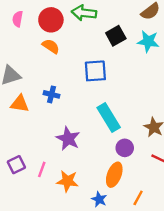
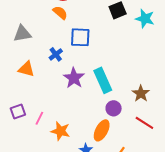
blue square: (95, 71) -> (80, 37), moved
blue cross: (52, 94) -> (56, 54), turned 32
orange triangle: (20, 104) -> (26, 69), moved
purple star: (68, 139) -> (74, 78), moved

